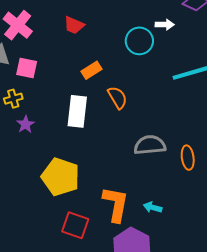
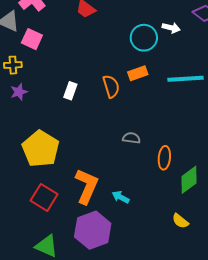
orange rectangle: (91, 70) -> (138, 73), moved
white rectangle: (77, 111) -> (70, 91), size x0.6
gray semicircle: (150, 145) -> (131, 138), size x0.6

